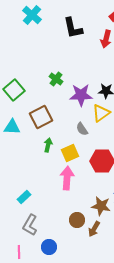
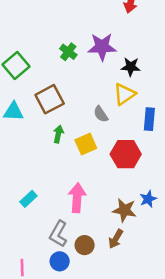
purple star: (81, 95) -> (102, 47), moved
pink arrow: (67, 178) -> (77, 198), moved
brown circle: (77, 220) -> (85, 245), moved
gray L-shape: (30, 225) -> (58, 234), moved

